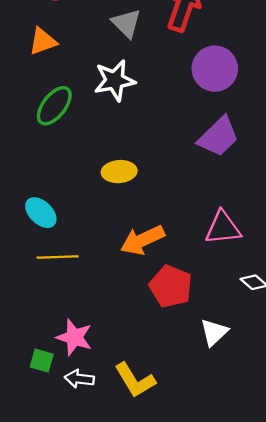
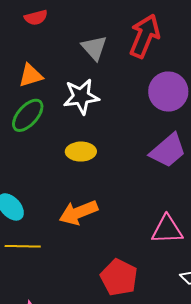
orange triangle: (43, 41) -> (31, 75), moved
yellow ellipse: (119, 172) -> (81, 152), moved
orange arrow: (142, 240) -> (79, 212), moved

